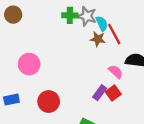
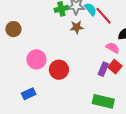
brown circle: (13, 15) -> (13, 29), moved
brown star: (98, 39) -> (77, 27), moved
red circle: (49, 102) -> (59, 70), moved

